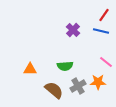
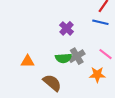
purple cross: (73, 30) -> (66, 28), moved
gray cross: (78, 86) -> (77, 56), moved

